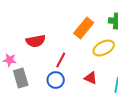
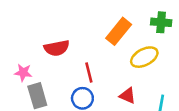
red line: (61, 60) -> (89, 73), turned -42

